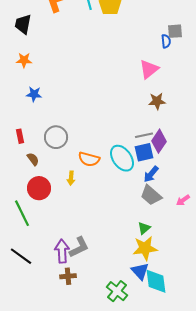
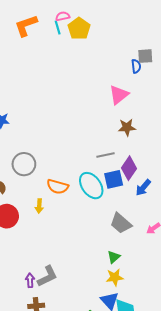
gray line: (144, 135) -> (106, 155), moved
blue arrow: (151, 174) -> (143, 188), moved
yellow star: (145, 248) -> (115, 277), size x0.7
purple arrow: (62, 251) -> (30, 280), size x0.6

